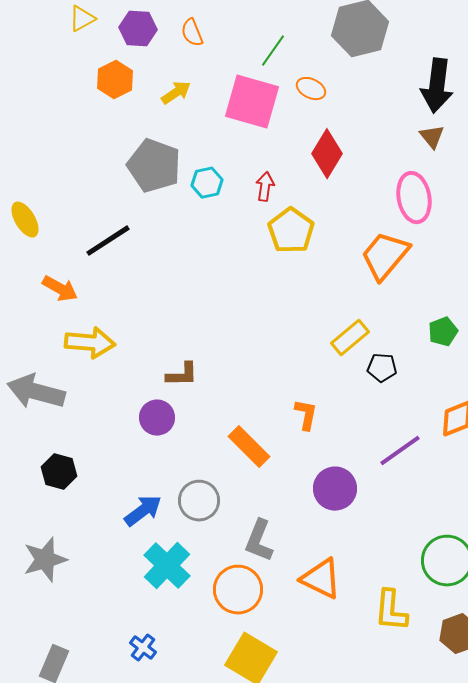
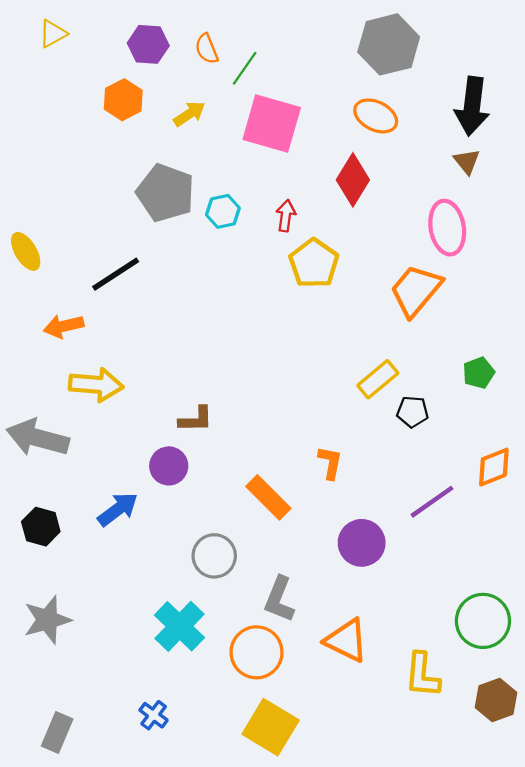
yellow triangle: (82, 19) -> (53, 34), moved
green line: (273, 51) -> (245, 68), moved
orange ellipse: (311, 89) -> (376, 116), moved, size x1.4
orange arrow: (60, 289) -> (64, 326), turned 138
black hexagon: (59, 472) -> (41, 527), moved
blue arrow: (143, 511) -> (118, 509), moved

